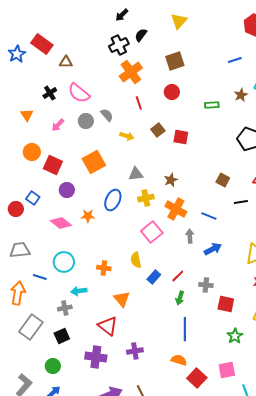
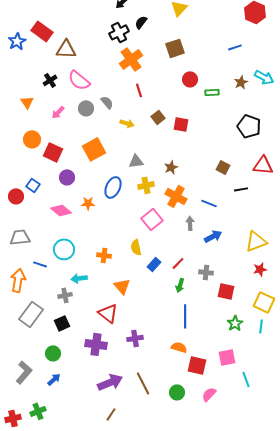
brown triangle: (66, 62) -> (66, 49), size x1.5
red circle: (172, 92) -> (190, 79), moved
red square: (197, 378) -> (197, 365), turned -30

